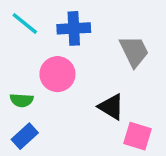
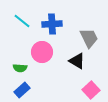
black triangle: (111, 107) -> (77, 61), moved
pink square: (137, 136) -> (91, 90), turned 30

